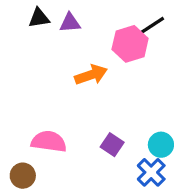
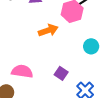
cyan circle: (161, 145) -> (91, 46), moved

